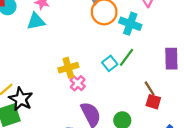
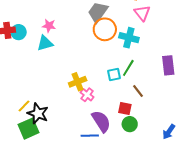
cyan square: (110, 63) -> (114, 75), turned 32
brown line: (150, 88) -> (138, 91), moved
red square: (153, 102) -> (125, 109), moved

